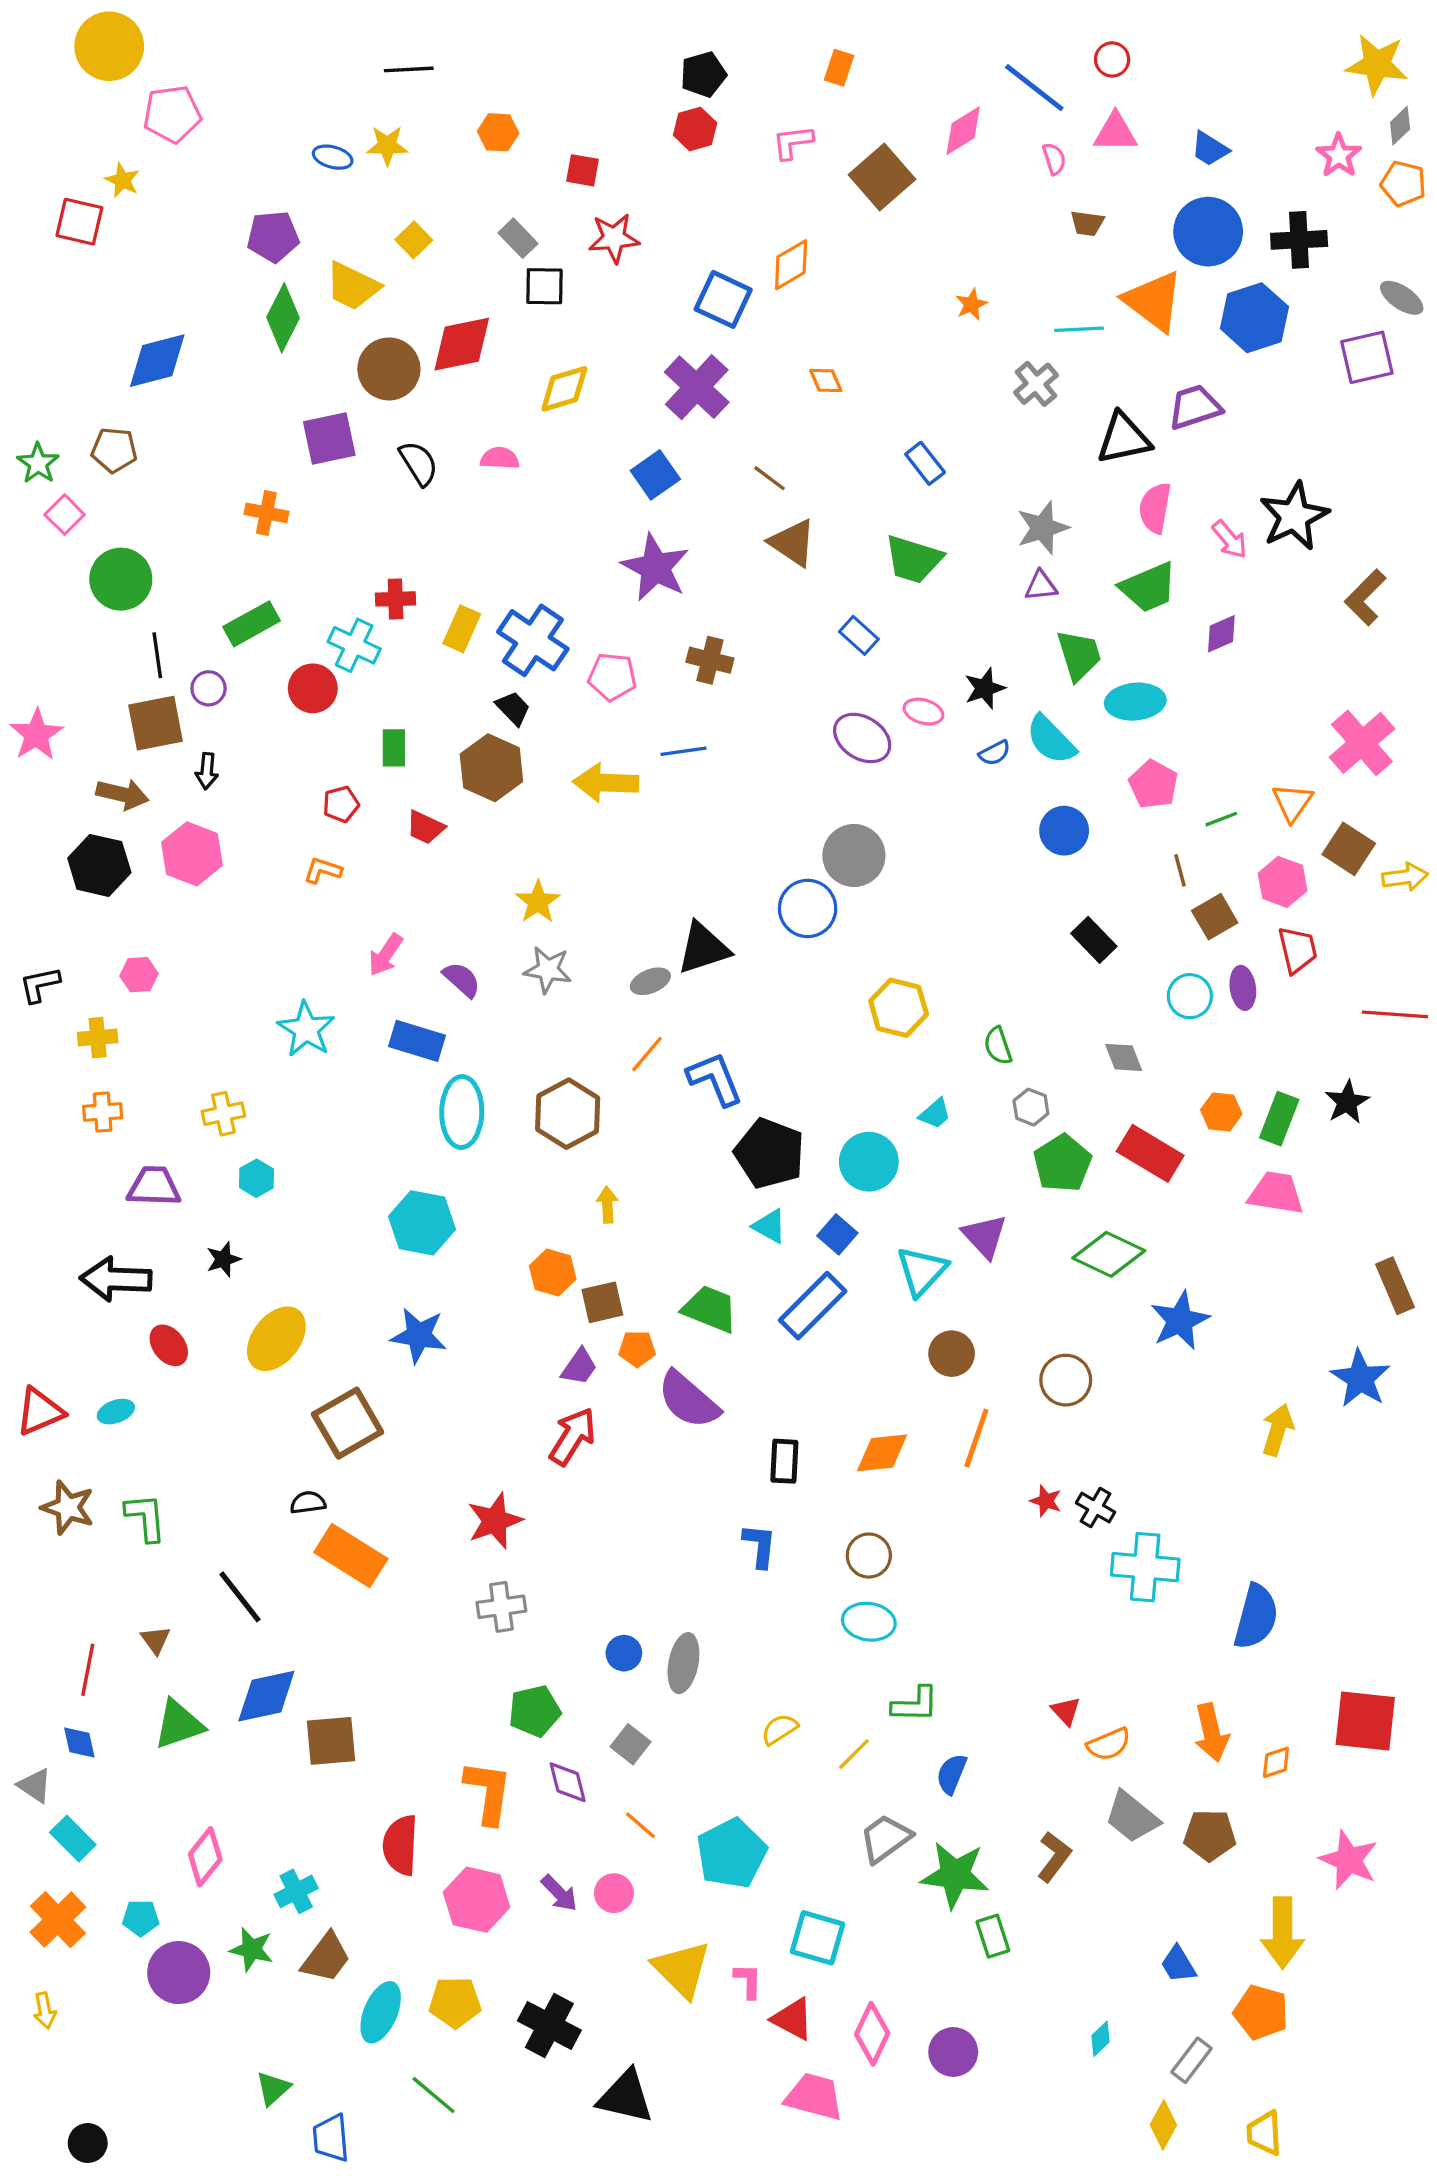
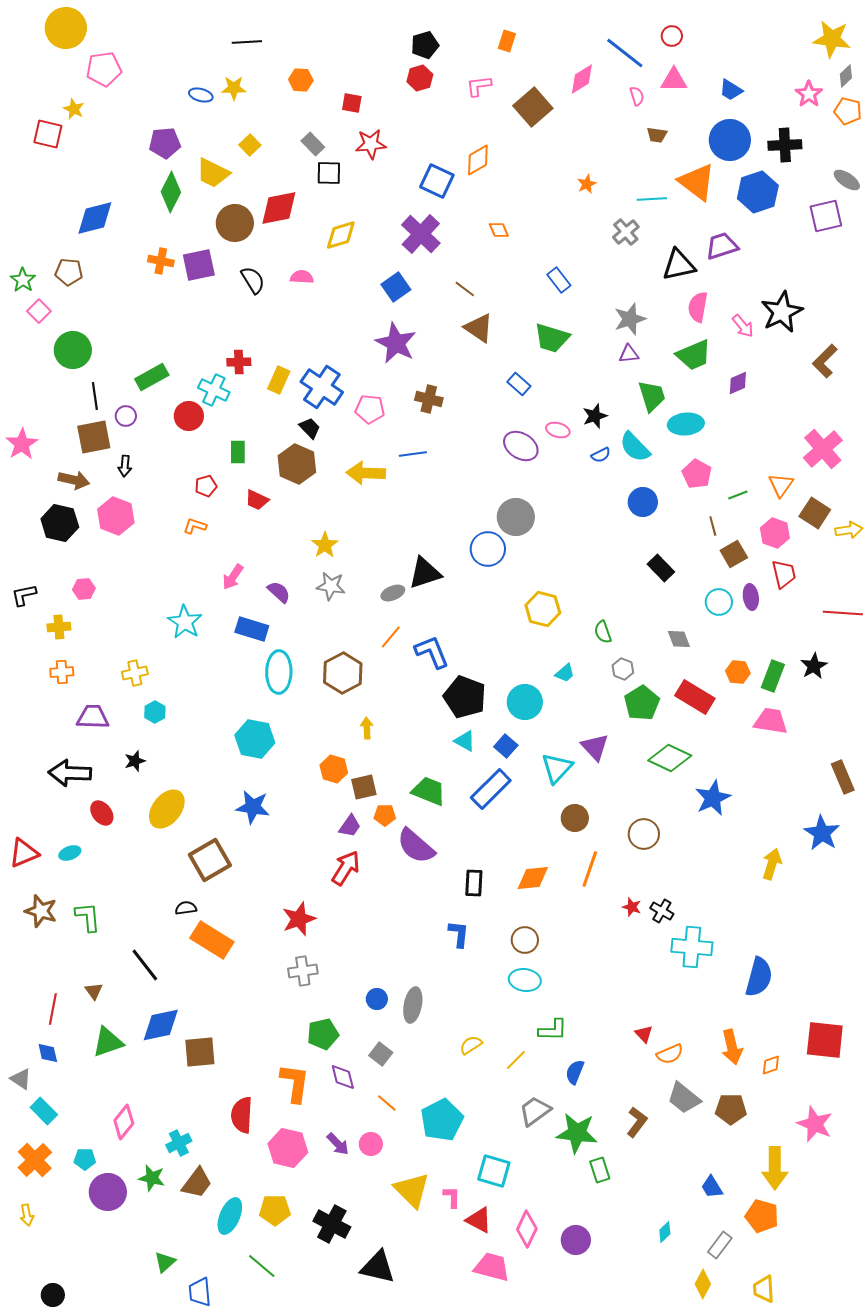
orange cross: (266, 513) -> (161, 261), moved

